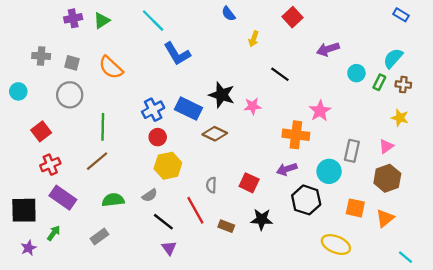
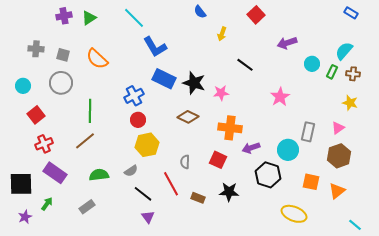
cyan circle: (18, 91) -> (23, 86), moved
blue rectangle: (189, 109) -> (164, 79), moved
orange cross: (296, 135) -> (230, 128), moved

